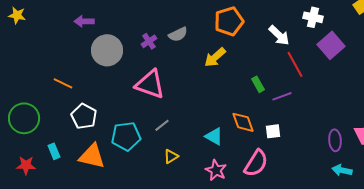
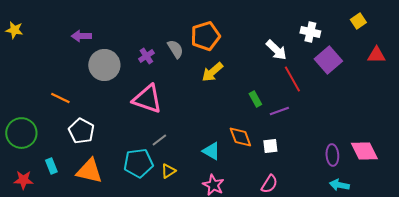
orange pentagon: (229, 21) -> (205, 36), moved
gray semicircle: (178, 34) -> (175, 49), turned -96
cyan pentagon: (126, 136) -> (138, 163), moved
pink semicircle: (256, 163) -> (269, 184), moved, size x0.7

